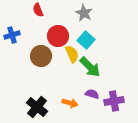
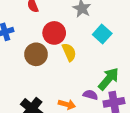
cyan square: (86, 40) -> (102, 34), moved
green arrow: (90, 67) -> (109, 79), moved, turned -95

